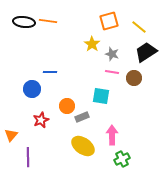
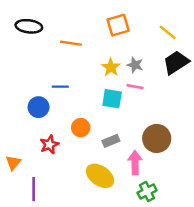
orange line: (48, 21) -> (71, 43), moved
orange square: (109, 21) -> (118, 25), moved
yellow star: (92, 44) -> (111, 67), moved
brown circle: (134, 78) -> (157, 138), moved, size x1.5
cyan square: (101, 96) -> (112, 99), moved
gray rectangle: (82, 117) -> (111, 141), moved

